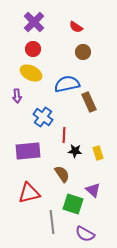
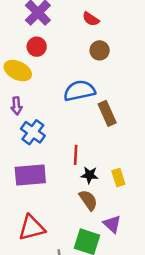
yellow ellipse: (31, 73) -> (18, 71), moved
blue cross: (43, 117) -> (33, 132), moved
brown semicircle: (62, 174) -> (88, 200), moved

